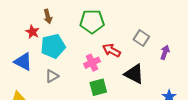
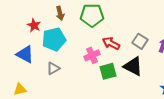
brown arrow: (48, 16) -> (60, 13), moved
gray square: (141, 38) -> (140, 41), moved
green square: (98, 87) -> (108, 71), moved

